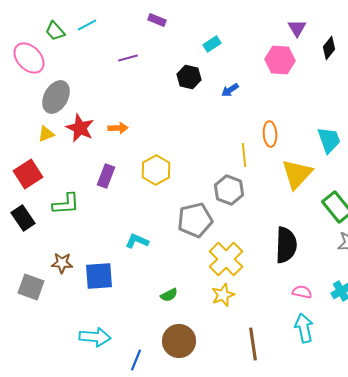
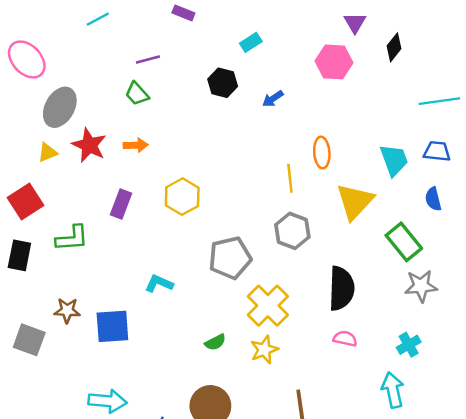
green trapezoid: (55, 31) -> (137, 94), moved
gray hexagon: (229, 190) -> (292, 231), moved
black rectangle: (23, 218) -> (19, 255), turned 45
pink semicircle: (302, 292) -> (345, 339), moved
green semicircle: (169, 295) -> (215, 342), moved
cyan arrow: (304, 328) -> (393, 390), moved

